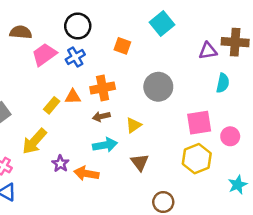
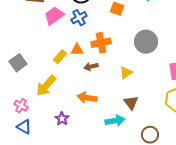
brown arrow: (101, 116) -> (91, 67), moved
cyan arrow: (105, 145) -> (115, 121), moved
purple star: (60, 164) -> (62, 119), moved
orange arrow: (86, 174) -> (87, 98), moved

